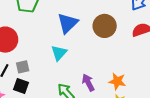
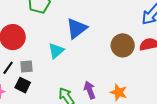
brown circle: (105, 26) -> (123, 45), moved
cyan triangle: (59, 53) -> (56, 51), moved

